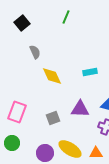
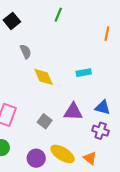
gray square: (53, 118) -> (45, 121), turned -32
orange triangle: (96, 153) -> (90, 158), turned 40

